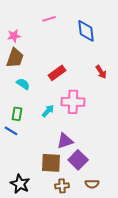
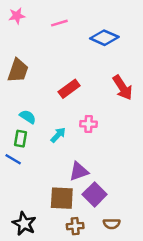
blue diamond: (86, 31) -> (104, 38), turned -60
pink star: (14, 36) -> (17, 16), moved
red arrow: (101, 72) -> (123, 88), size x1.5
cyan semicircle: (23, 84) -> (28, 117), moved
pink cross: (73, 102) -> (89, 124), size x0.6

